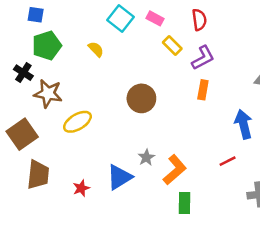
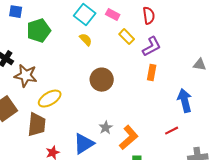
green pentagon: (47, 46) -> (39, 31), moved
yellow semicircle: (96, 49) -> (86, 40), moved
brown trapezoid: (38, 175) -> (37, 125), moved

